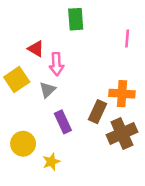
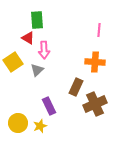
green rectangle: (76, 19) -> (37, 20), moved
orange cross: (122, 94) -> (95, 62), moved
purple rectangle: (63, 122) -> (49, 106), moved
yellow circle: (23, 144) -> (18, 123), moved

